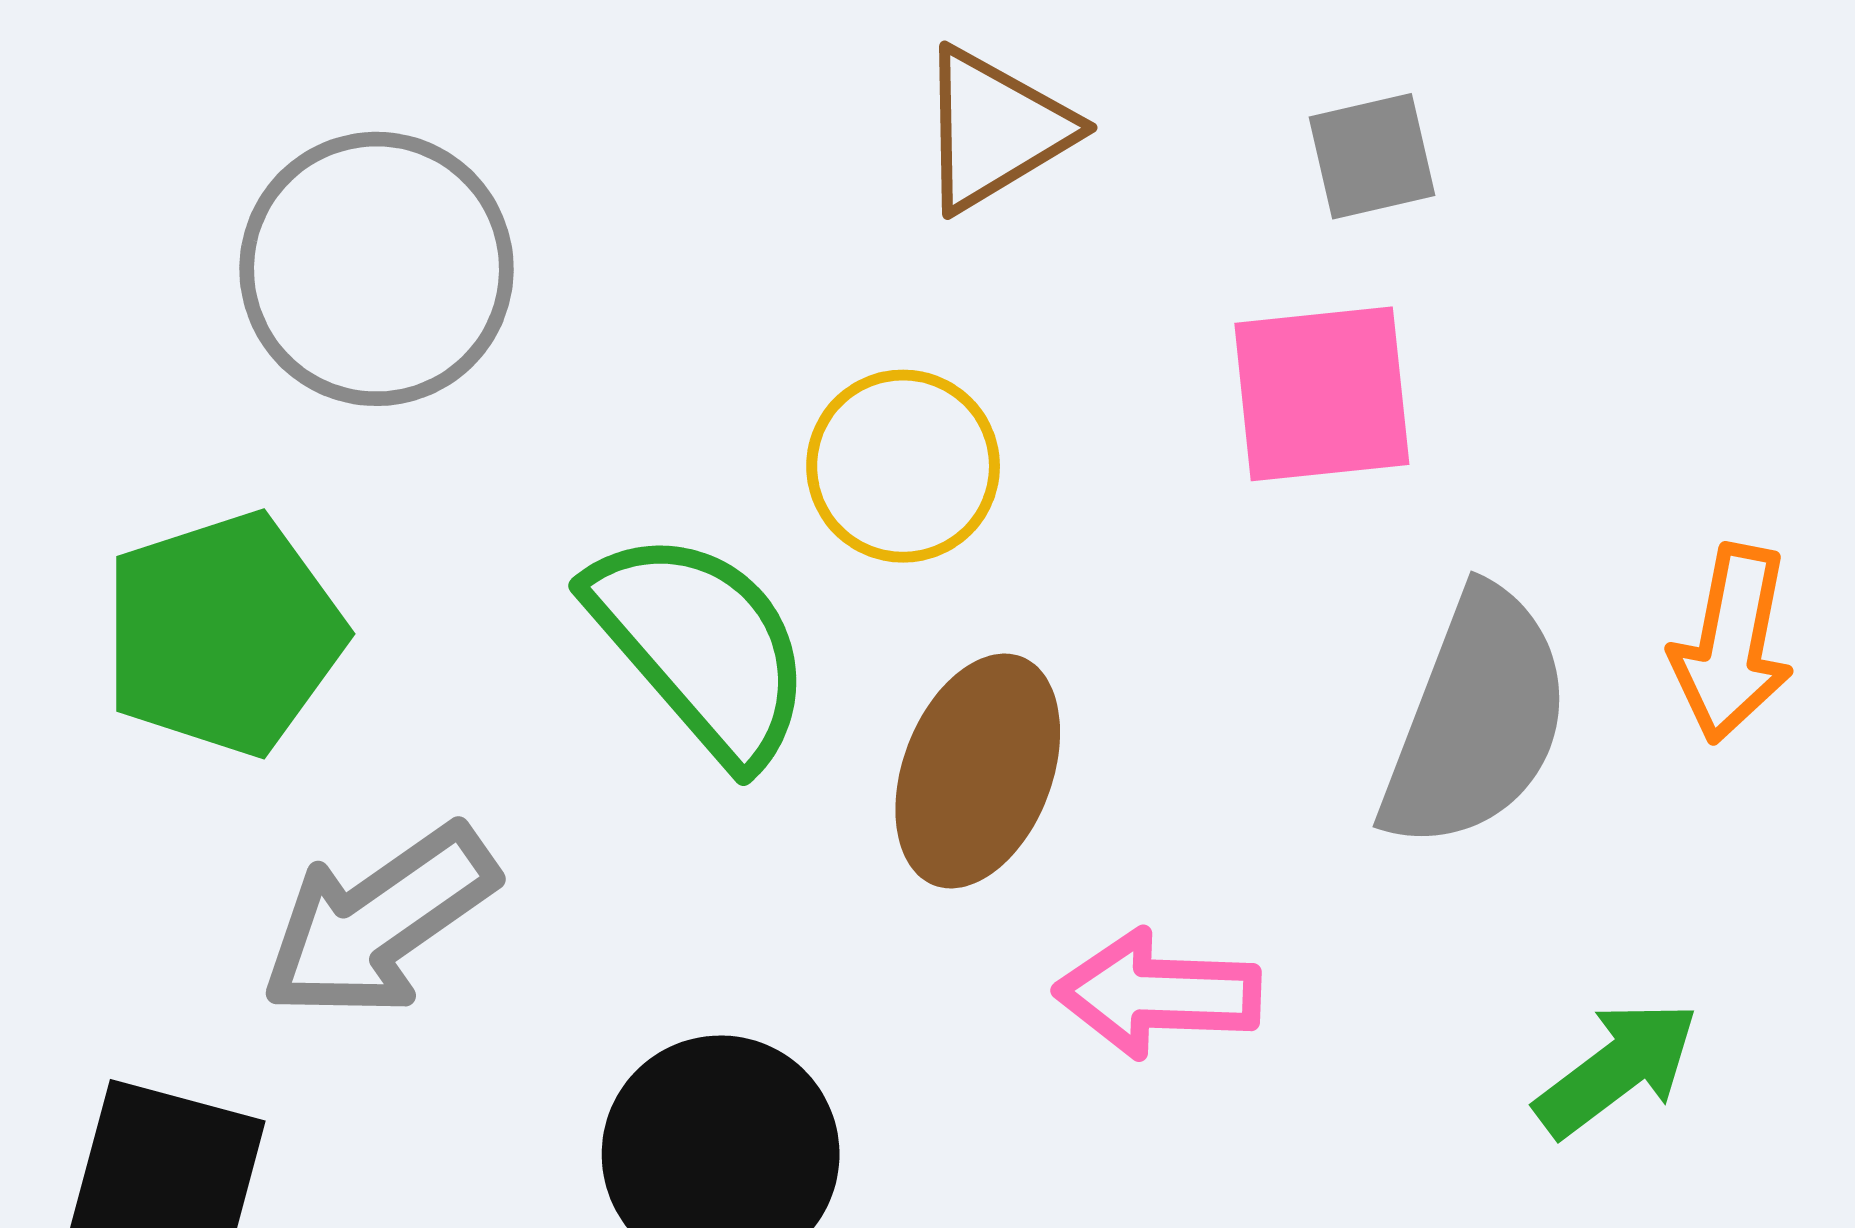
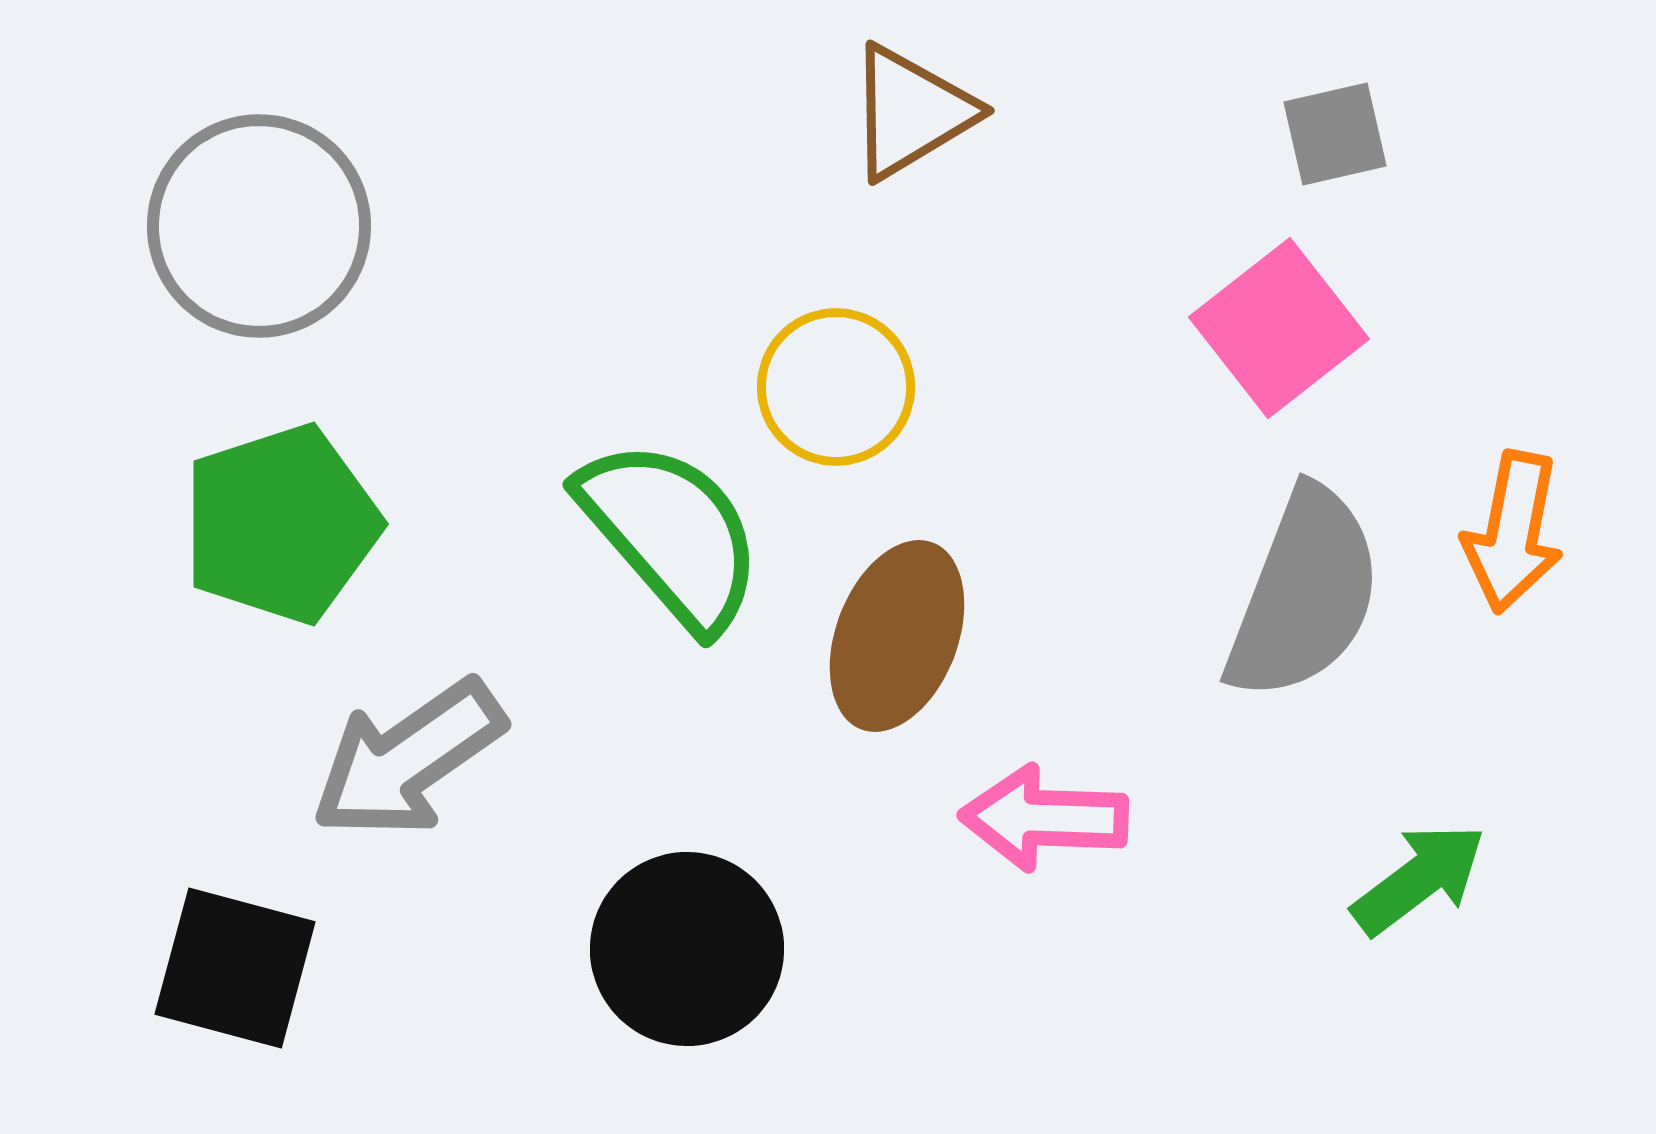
gray square: (1372, 156) -> (1335, 134), moved
gray circle: (376, 269) -> (259, 226), moved
pink square: (1322, 394) -> (1279, 328), moved, turned -32

